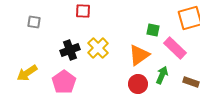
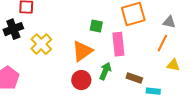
pink rectangle: (175, 48) -> (118, 44), turned 40
black cross: (70, 50) -> (13, 29), moved

